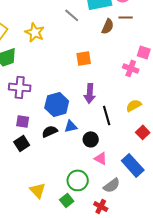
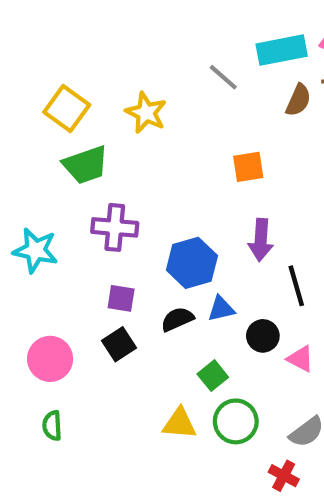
pink triangle: (101, 158) -> (300, 359), moved
yellow triangle: (38, 190) -> (179, 424), moved, turned -42
green square: (67, 200) -> (213, 376), moved

